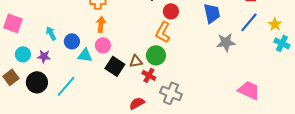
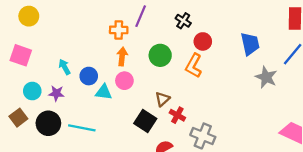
gray star: (226, 42) -> (266, 77), turned 30
green circle: (156, 55) -> (160, 55), moved
brown triangle: (136, 61) -> (162, 99), turned -32
black square: (115, 66) -> (145, 121), moved
cyan line: (66, 86) -> (82, 128), turned 60

